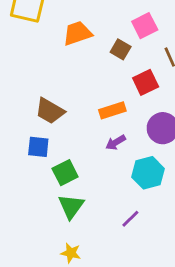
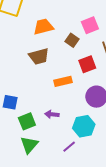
brown trapezoid: (50, 111) -> (39, 56), moved, turned -50
purple arrow: (116, 142) -> (52, 114), moved, turned 32
purple line: (130, 219) -> (69, 147), moved

